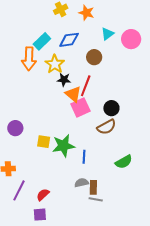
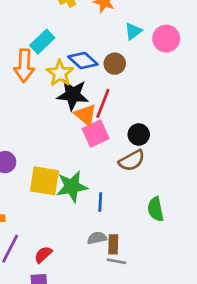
blue diamond: (69, 40) -> (83, 61), moved, turned 50
black star: (64, 80) -> (73, 95), size x1.6
yellow square: (44, 142) -> (44, 181), size x1.6
green semicircle: (124, 162) -> (156, 209), turned 108

